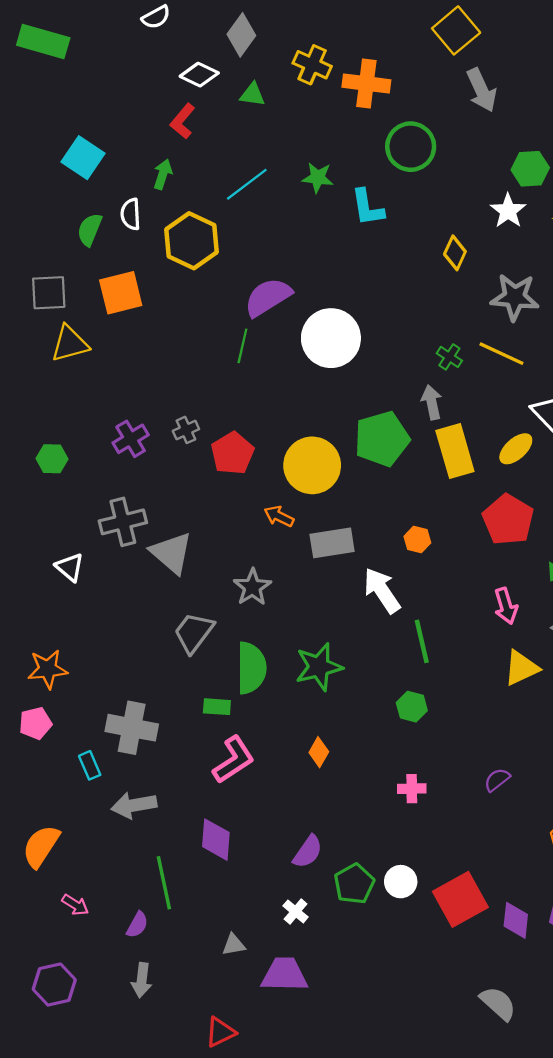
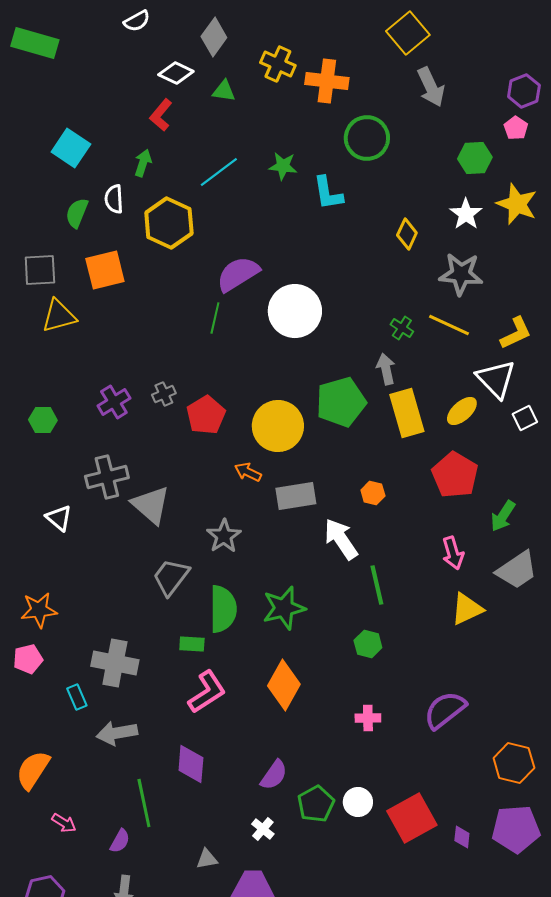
white star: (508, 211) -> (466, 214), moved
orange diamond: (319, 752) -> (284, 685), size x1.8
purple semicircle: (497, 780) -> (445, 710), size x1.8
purple diamond: (516, 920) -> (462, 837), size x0.7

